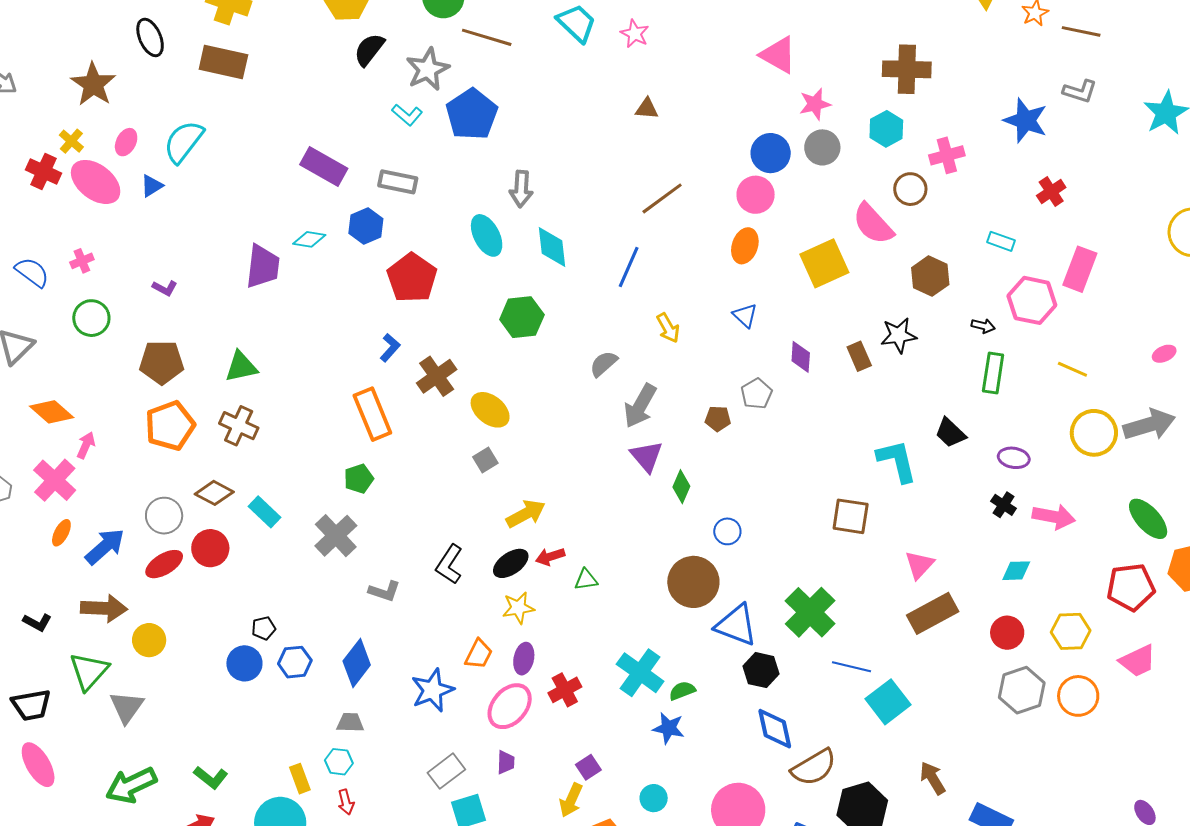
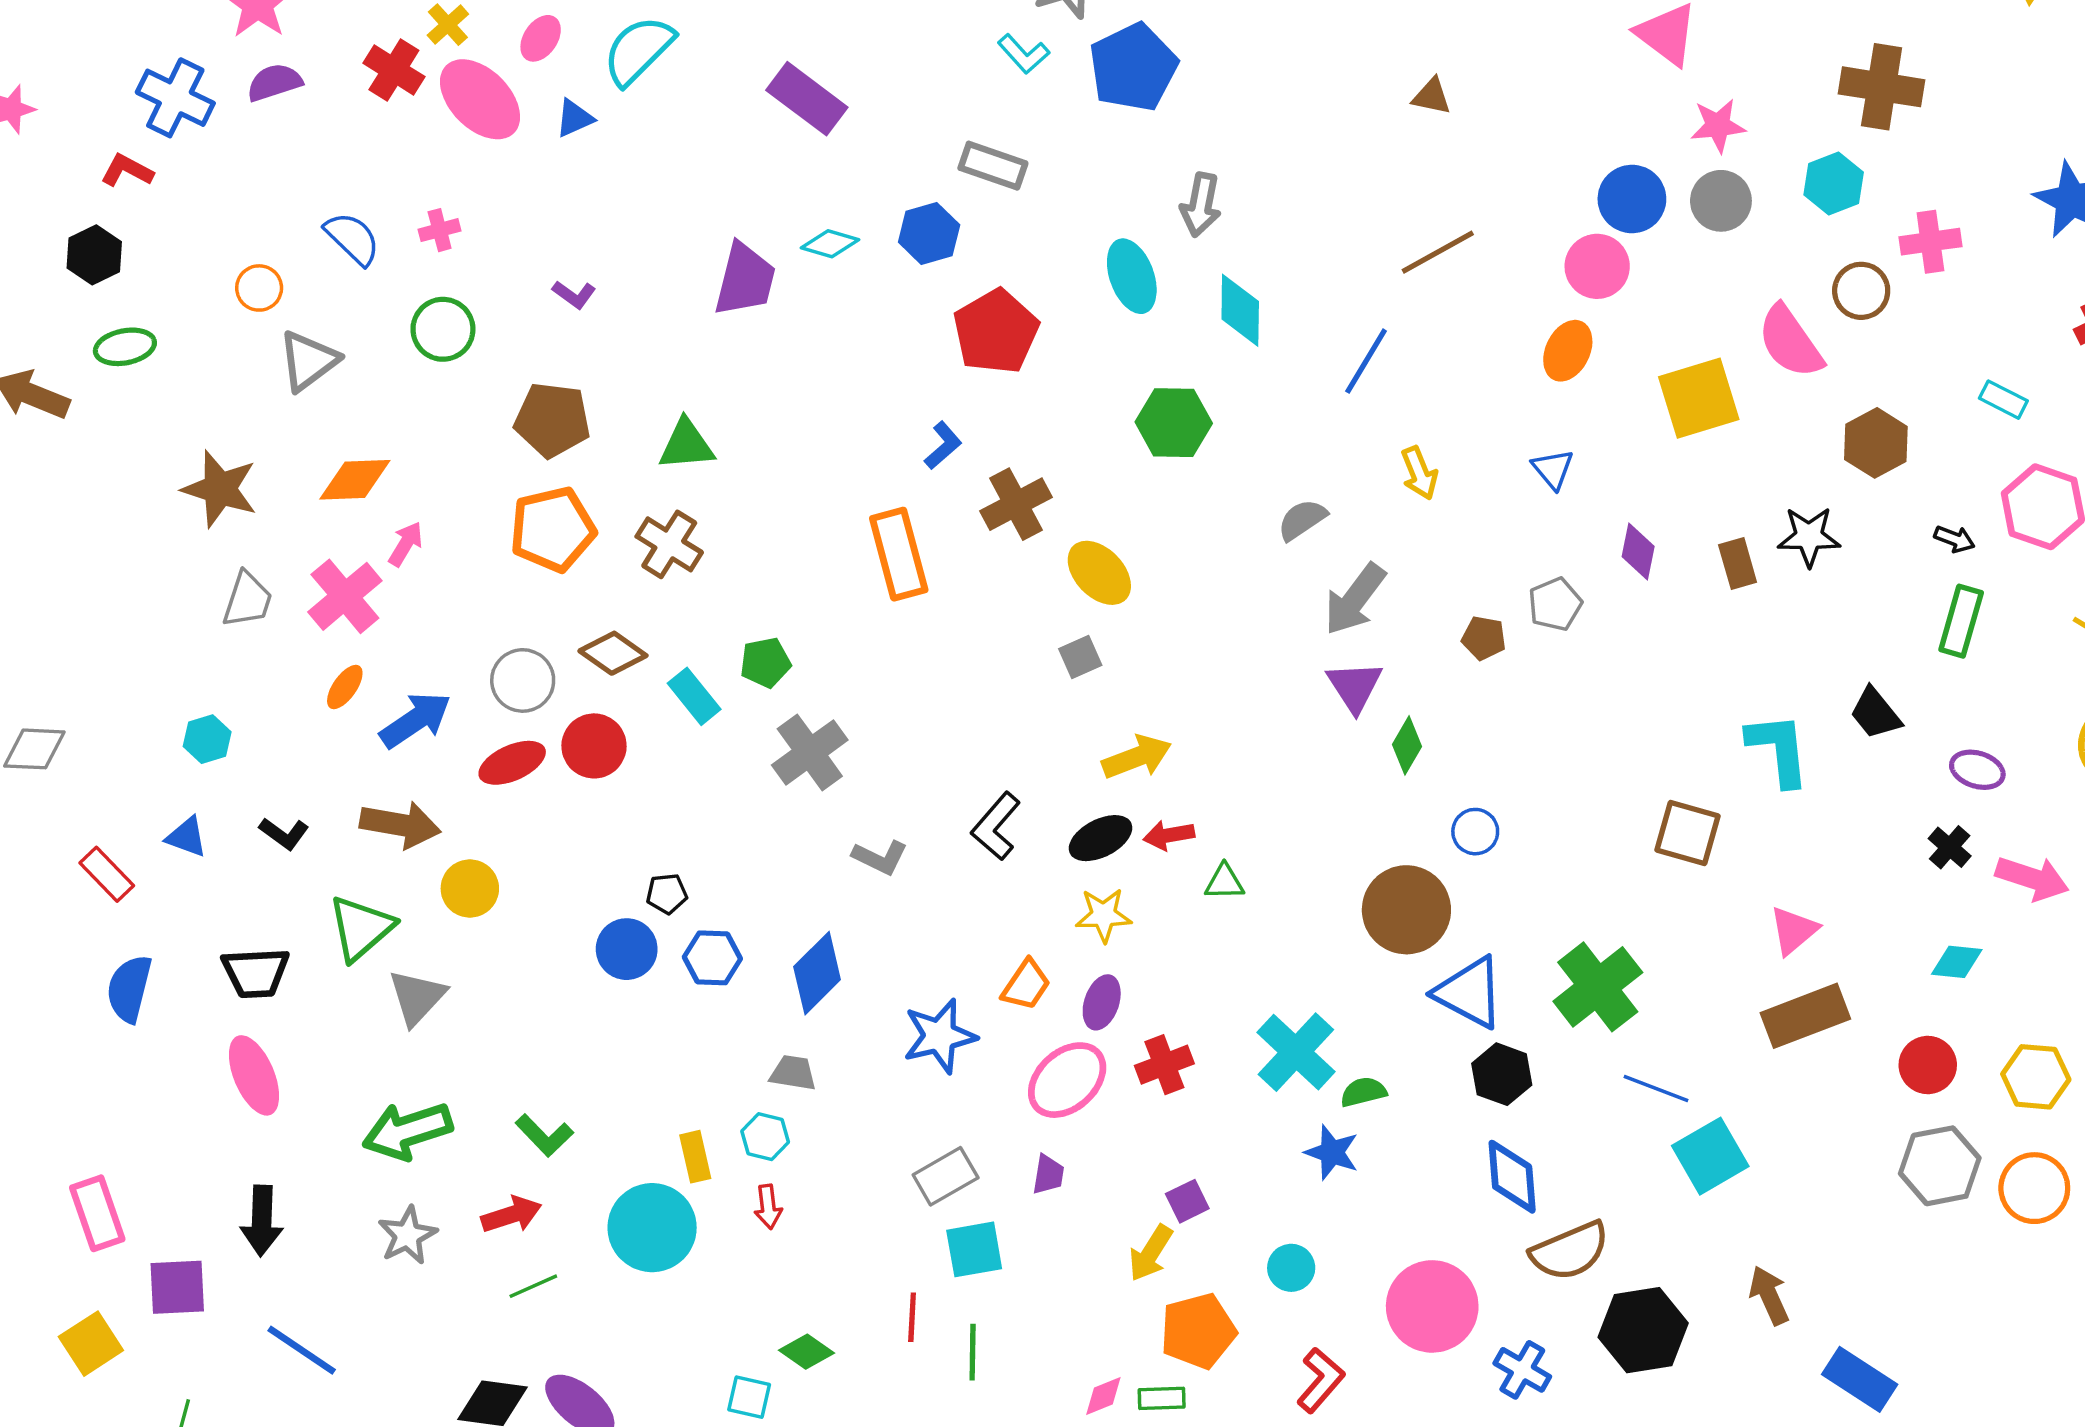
purple rectangle: (324, 166) -> (807, 99), moved
orange diamond: (52, 412) -> (355, 480), turned -51
green pentagon: (359, 479) -> (765, 663), moved

